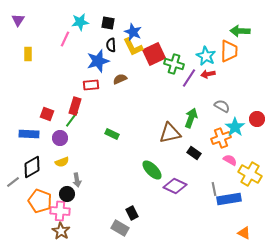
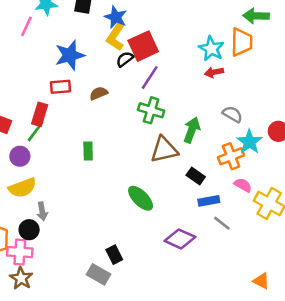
black semicircle: (111, 45) -> (125, 59), moved, turned 56
yellow L-shape: (133, 47) -> (116, 37), turned 60
green cross: (174, 64) -> (151, 110), moved
purple line: (189, 78) -> (150, 78), moved
brown semicircle: (120, 79) -> (99, 93), moved
green rectangle: (112, 134) -> (88, 151), turned 64
yellow semicircle: (62, 162) -> (22, 188), size x1.5
purple diamond: (175, 186) -> (180, 239), moved
gray line: (214, 189) -> (222, 223), turned -40
blue rectangle: (229, 199) -> (209, 201), moved, size x0.7

